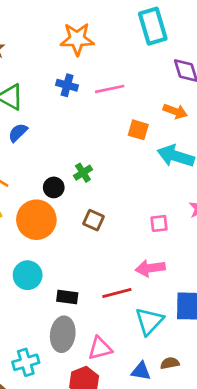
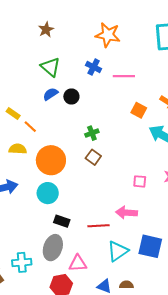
black circle: (54, 187) -> (71, 97), moved
brown square: (93, 220) -> (93, 157), moved
cyan circle: (28, 275) -> (48, 193), moved

